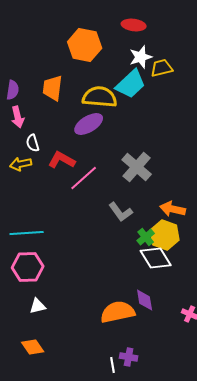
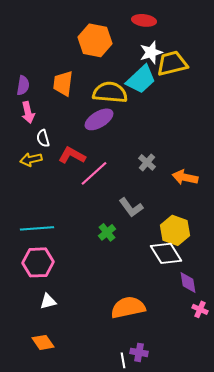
yellow trapezoid: (162, 68) -> (172, 63), size x1.4
gray cross: (137, 167) -> (147, 162), size x0.6
orange arrow: (173, 209) -> (185, 177), moved
green cross: (146, 237) -> (107, 232), moved
purple diamond: (145, 300) -> (188, 282), moved

